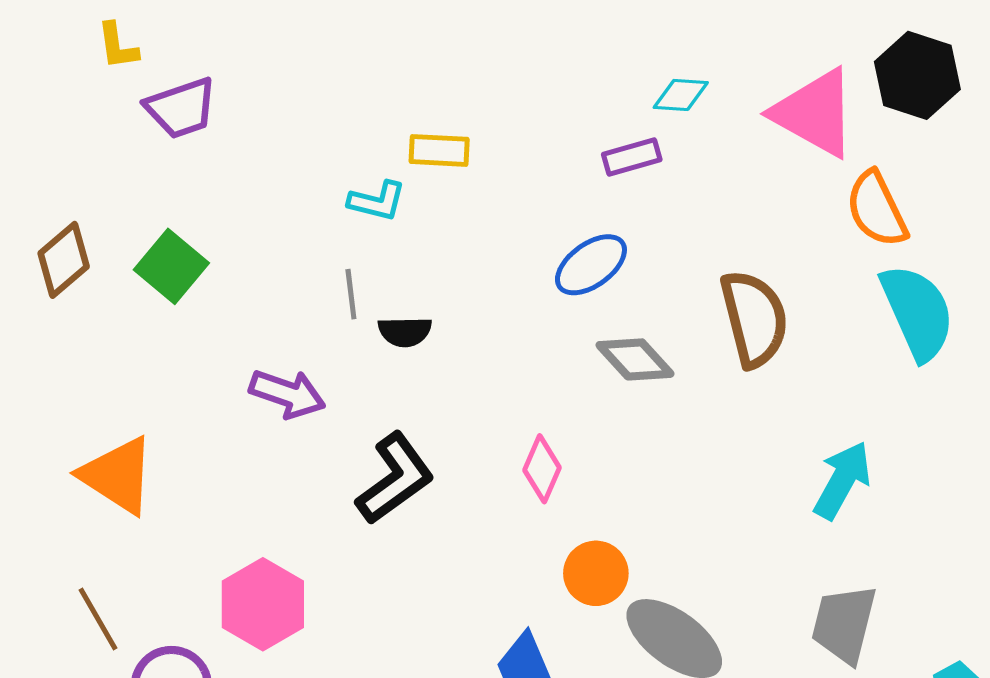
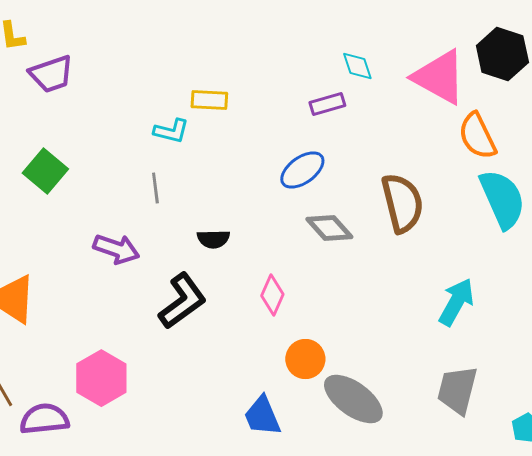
cyan diamond: (681, 95) -> (357, 66), turned 68
black semicircle: (405, 332) -> (213, 239), moved

